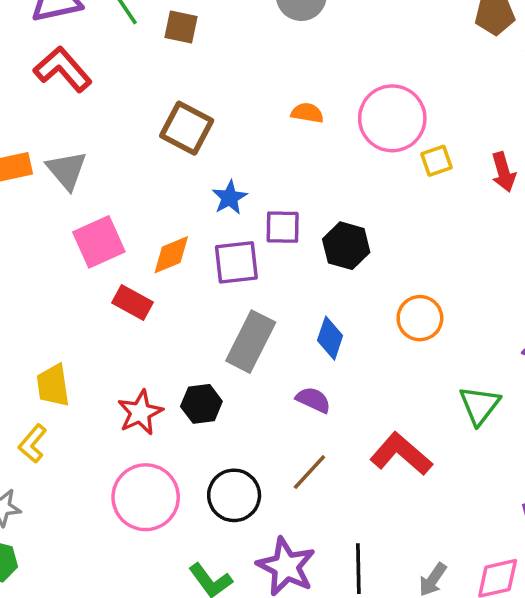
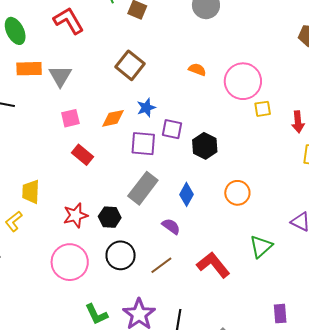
pink square: (99, 242) -> (70, 118), size x0.7
orange diamond: (171, 255) -> (113, 118), moved
black circle: (234, 495) -> (121, 255), moved

